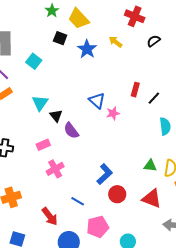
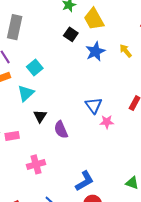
cyan square: (34, 61) -> (35, 68), moved
cyan triangle: (40, 103) -> (26, 93), moved
black triangle: (56, 116) -> (40, 116), moved
pink rectangle: (43, 145) -> (12, 136), moved

